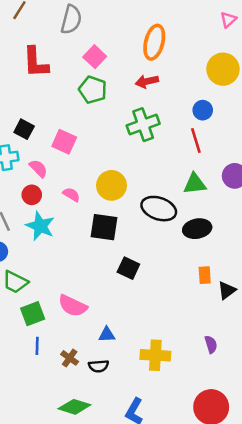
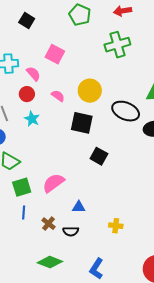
black square: (24, 129) -> (27, 21), moved
cyan star: (40, 226) -> (32, 119), size x0.7
pink semicircle: (73, 306) -> (53, 183), turned 115
yellow cross: (155, 355) -> (116, 226), size x0.6

